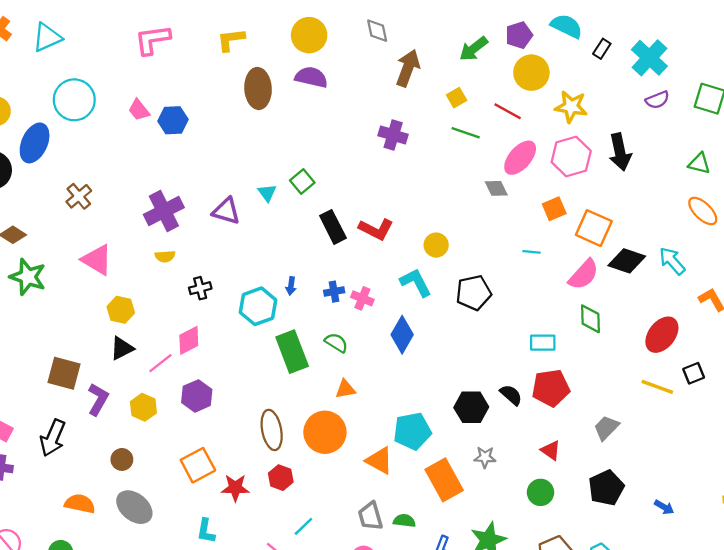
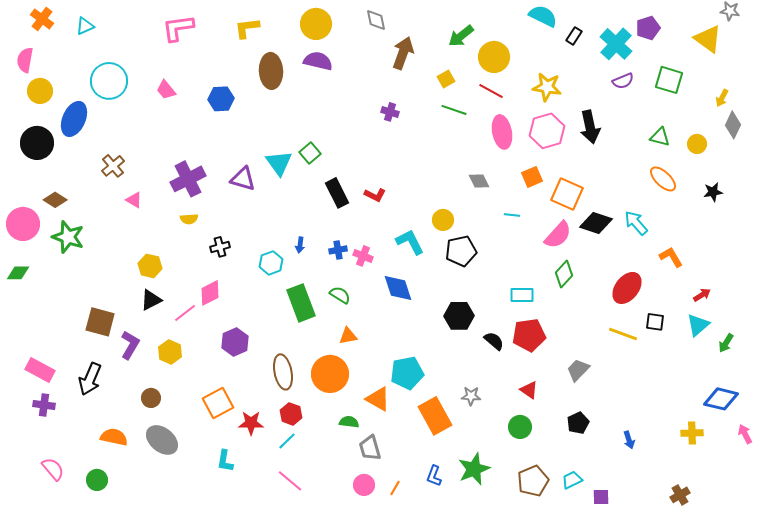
purple pentagon: (519, 35) -> (648, 28), moved
cyan triangle: (47, 37) -> (85, 26), size x0.7
yellow circle: (531, 73) -> (494, 57), moved
blue hexagon: (173, 120) -> (221, 99), moved
purple cross: (393, 135) -> (390, 112), size x0.7
pink ellipse: (520, 158) -> (502, 132), turned -52
gray diamond: (496, 188) -> (479, 181), moved
cyan triangle: (267, 193) -> (279, 163), size x1.6
red L-shape: (376, 229) -> (375, 195), size x0.7
yellow circle: (436, 245) -> (443, 220), moved
pink triangle: (97, 260) -> (134, 200), moved, size x0.6
cyan hexagon: (258, 306) -> (271, 263), size x0.7
green diamond: (590, 319) -> (564, 274), turned 44
blue diamond: (402, 335) -> (398, 288), turned -48
black square: (694, 373) -> (655, 322), turned 30
purple hexagon: (197, 396) -> (235, 342), moved
black hexagon: (471, 407) -> (459, 316), moved
black pentagon: (606, 488) -> (578, 423), size x0.7
blue arrow: (664, 507) -> (629, 440), turned 42
green semicircle: (404, 521) -> (349, 422), moved
cyan line: (303, 526) -> (287, 441), moved

